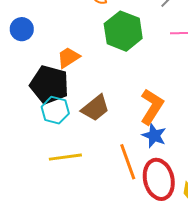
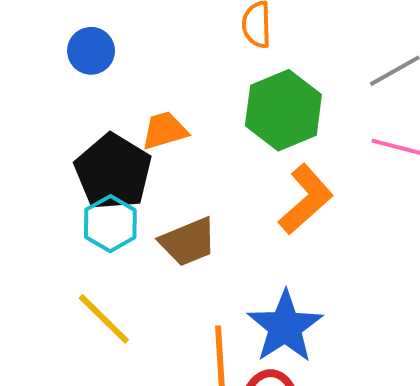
orange L-shape: (152, 107) -> (306, 199), moved
blue star: (154, 136) -> (285, 327), size x1.5
yellow line: (65, 157) -> (104, 319), turned 36

